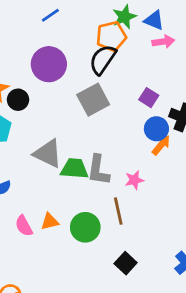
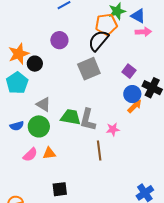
purple circle: (49, 64) -> (59, 40), size x0.7
gray triangle: (48, 153) -> (43, 104), moved, size x0.7
pink semicircle: (24, 226) -> (30, 155), turned -112
green circle: (85, 227) -> (39, 126), moved
black square: (126, 263) -> (60, 189), moved, turned 35

